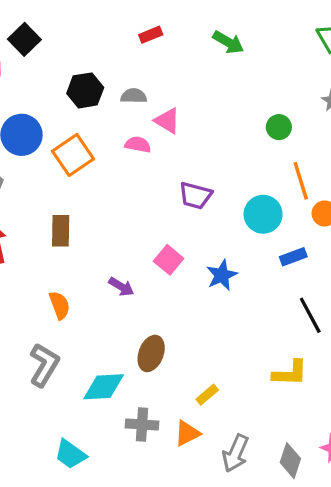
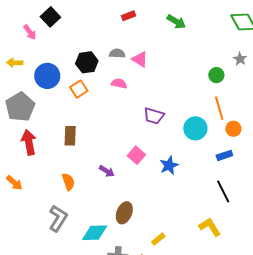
black hexagon: (85, 90) -> (87, 62), moved
pink triangle: (167, 121) -> (140, 59), moved
green circle: (279, 127) -> (216, 75), moved
orange square: (73, 155) -> (79, 89), size x0.7
blue rectangle: (293, 257) -> (224, 155), moved
yellow L-shape: (290, 373) -> (210, 227), turned -125

